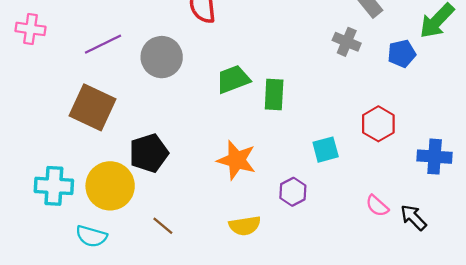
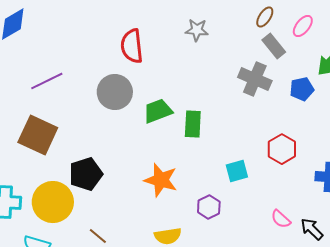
gray cross: (347, 42) -> (255, 79), size x1.4
gray circle: (162, 57) -> (115, 92), moved

